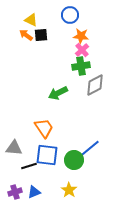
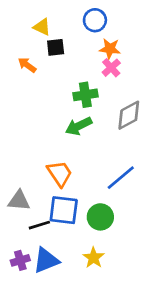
orange arrow: (26, 35) -> (27, 65), moved
green cross: (81, 66) -> (85, 95), moved
blue line: (89, 149) -> (121, 178), moved
blue triangle: (34, 192) -> (46, 260), size x1.5

